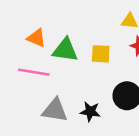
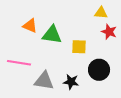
yellow square: (101, 54) -> (79, 47), moved
pink line: (34, 72) -> (19, 63), moved

